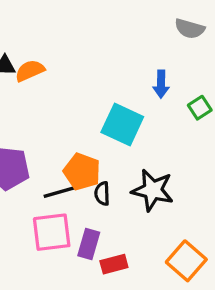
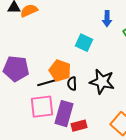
cyan square: (122, 125) -> (84, 43), size x0.7
purple rectangle: (89, 244) -> (64, 114), size x1.4

